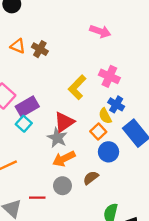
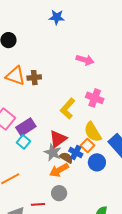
orange triangle: (18, 46) -> (15, 76), size x1.5
brown cross: (40, 49) -> (34, 78), turned -32
blue cross: (116, 104) -> (76, 152), moved
yellow semicircle: (105, 116) -> (93, 132), size x1.5
brown semicircle: (91, 178) -> (66, 158), moved, turned 72

